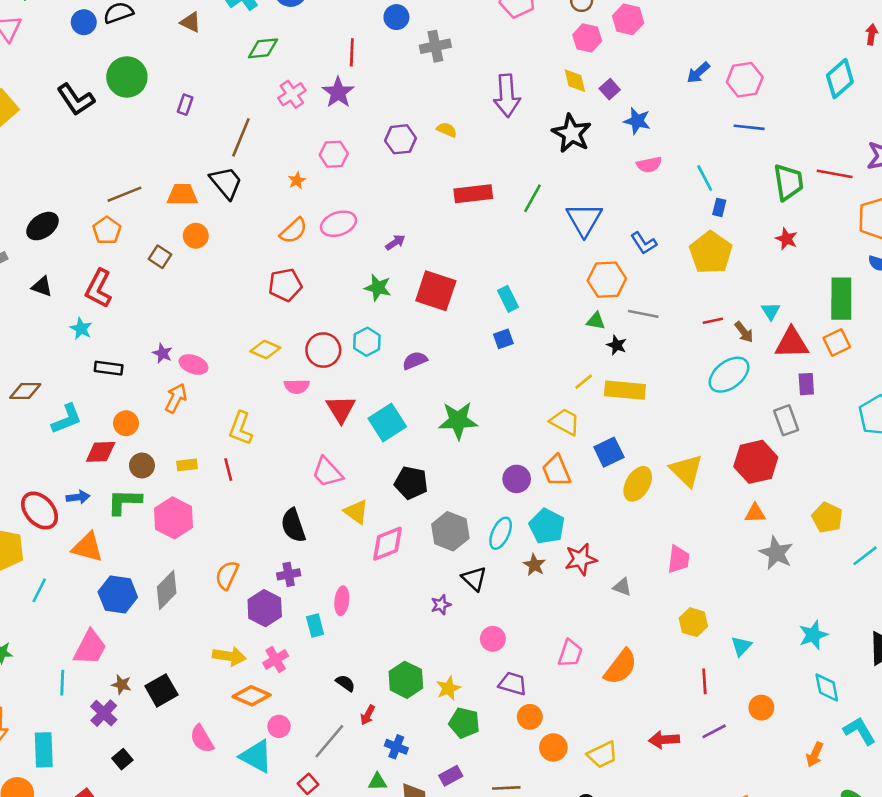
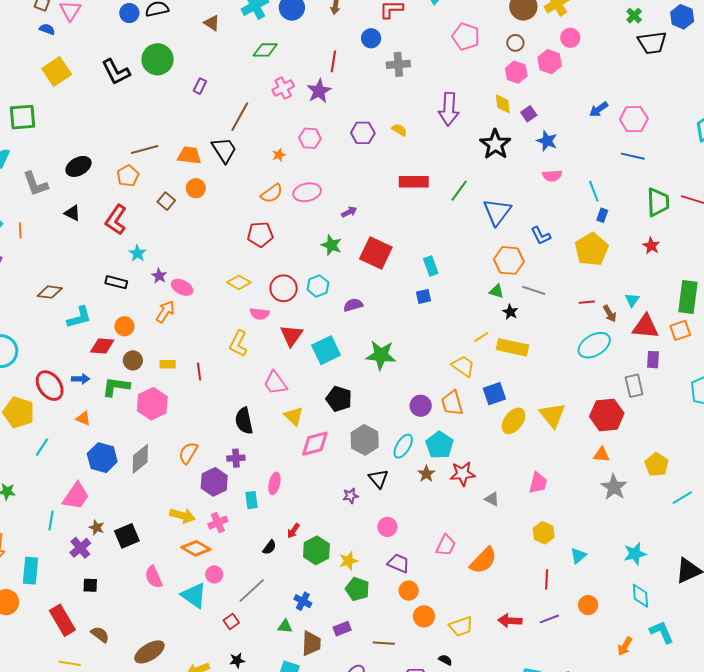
cyan star: (81, 329) -> (137, 253), moved
yellow L-shape: (241, 428) -> (238, 344), moved
orange triangle: (88, 547) -> (83, 418), size x0.6
black semicircle: (345, 683) -> (269, 547), turned 84
red arrow: (368, 715) -> (293, 531), moved
black square: (122, 759) -> (90, 585), turned 35

